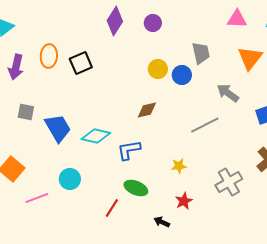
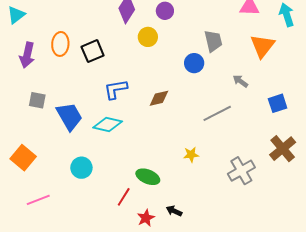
yellow circle: (158, 69) -> (148, 37), moved
gray arrow: (228, 93) -> (240, 81), size x0.7
blue L-shape: (129, 150) -> (116, 89), moved
pink line: (37, 198) -> (38, 200), moved
red star: (184, 201) -> (146, 218), moved

